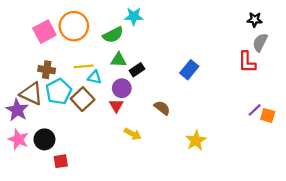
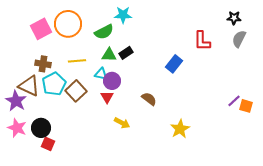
red L-shape: (247, 62) -> (202, 41), moved
black rectangle: (137, 70) -> (126, 53), moved
cyan triangle: (95, 77) -> (101, 74), moved
red square: (61, 161) -> (48, 144), moved, turned 32

